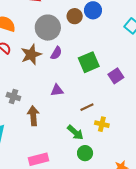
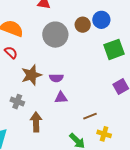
purple semicircle: (56, 53) -> (56, 78), moved, turned 56
brown star: (31, 55) -> (31, 75), moved
green square: (89, 62) -> (114, 49), moved

